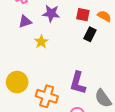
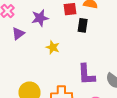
yellow star: (41, 42) -> (53, 47), moved

